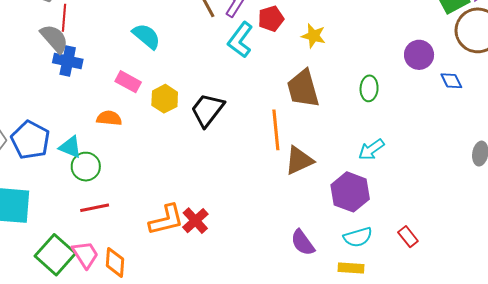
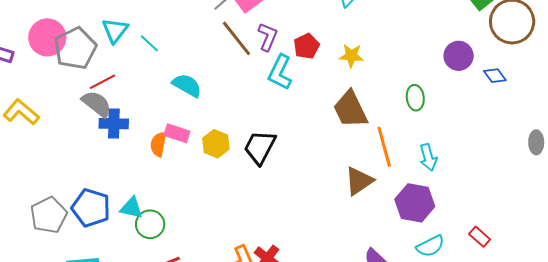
red line: (64, 18) -> (102, 82), turned 68
orange semicircle: (109, 118) -> (158, 144), moved, turned -75
orange line: (276, 130) -> (384, 147), moved
cyan arrow: (371, 149) -> (428, 157), turned -60

